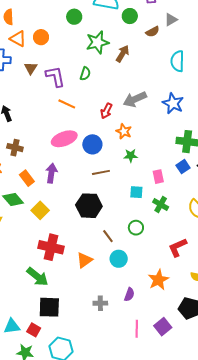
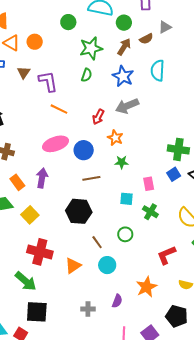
brown arrow: (123, 54) -> (124, 47), moved
cyan semicircle: (177, 61) -> (158, 71), moved
green semicircle: (85, 74) -> (87, 75), moved
blue star: (173, 103) -> (123, 76), moved

